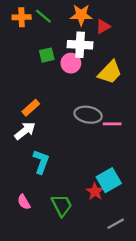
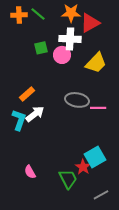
red triangle: (103, 26) -> (90, 23), size x1.5
white arrow: (25, 131) -> (35, 114), moved
cyan L-shape: (41, 162) -> (19, 120), moved
pink semicircle: (24, 202) -> (30, 172), moved
green trapezoid: (62, 205) -> (68, 179), moved

